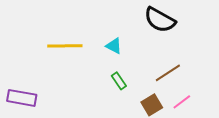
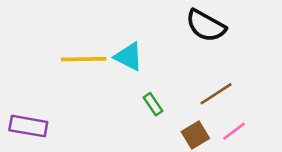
cyan triangle: (114, 46) -> (129, 57), moved, size x1.4

